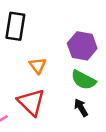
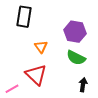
black arrow: (81, 108) -> (83, 85), moved, turned 40

